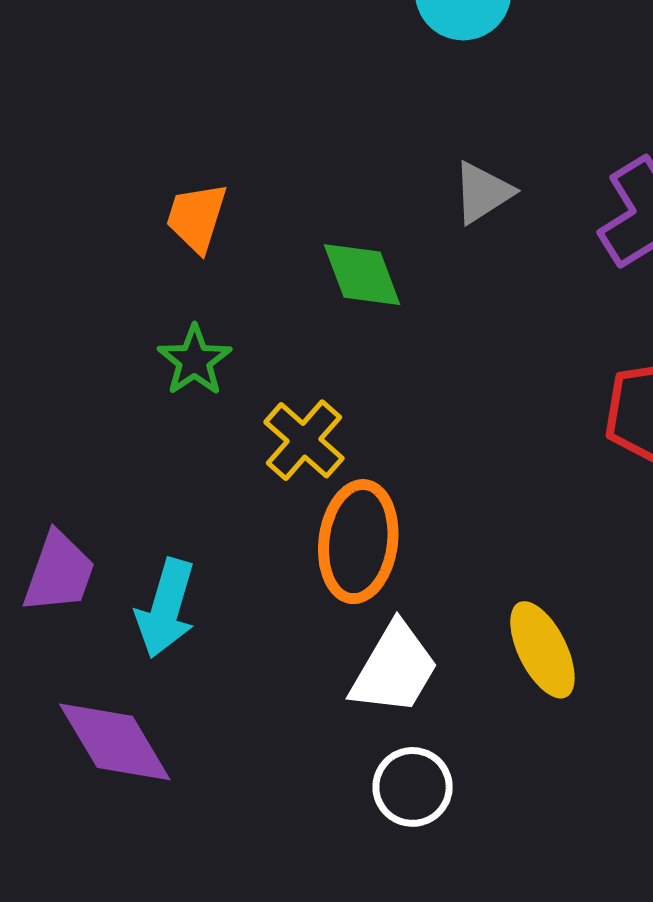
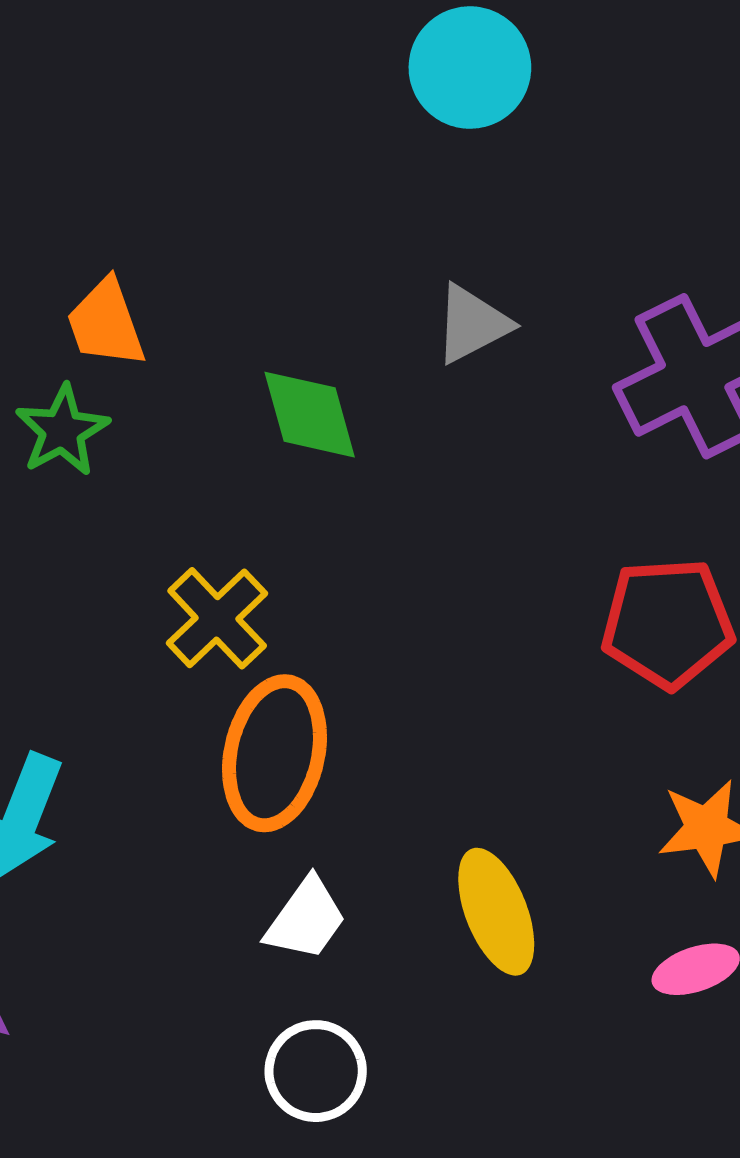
orange trapezoid: (196, 217) -> (106, 323), turned -42
green star: (194, 360) -> (62, 430), moved
white trapezoid: (394, 669) -> (306, 919), size x0.7

